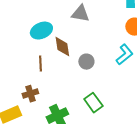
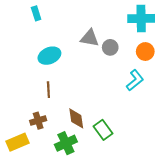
brown diamond: (62, 47) -> (76, 118), moved
gray circle: (86, 62) -> (110, 47), moved

